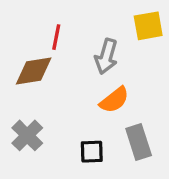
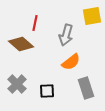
brown diamond: (34, 71) -> (21, 44), turned 50
black square: (92, 152) -> (47, 91), moved

